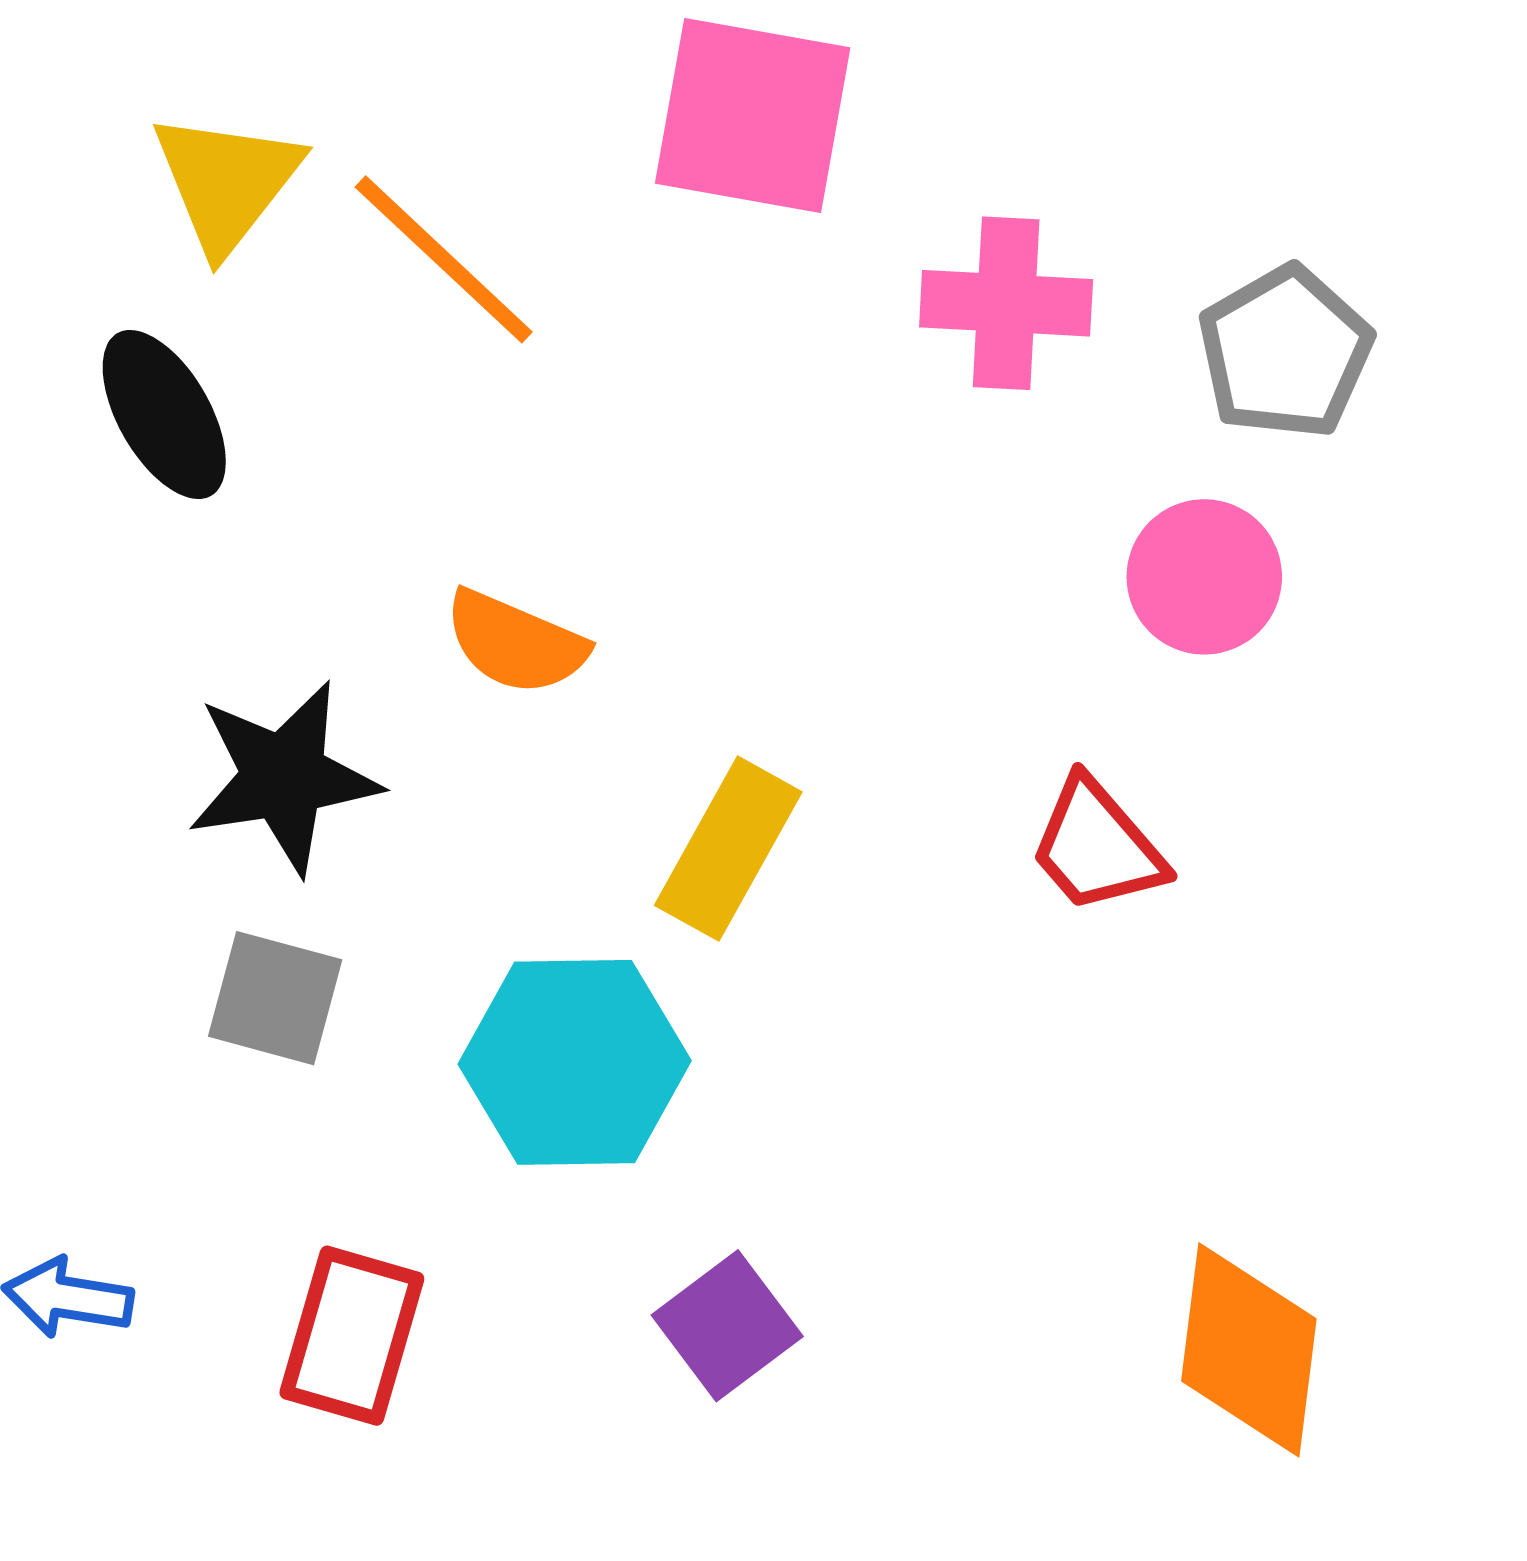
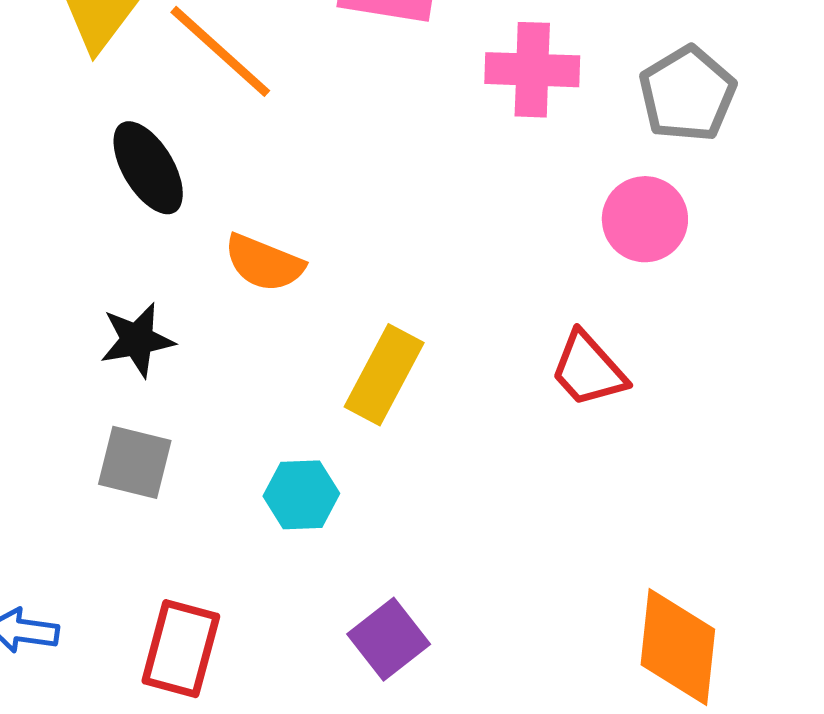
black ellipse: (164, 415) -> (148, 168), moved
black star: (284, 777) -> (137, 340), size x0.7
cyan hexagon: (575, 1062) -> (301, 495), size x0.6

